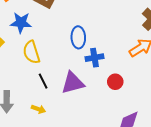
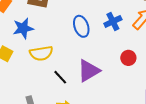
yellow semicircle: (31, 52) -> (41, 53), turned -65
blue cross: (95, 58) -> (113, 21), moved

